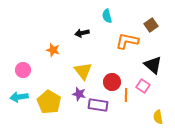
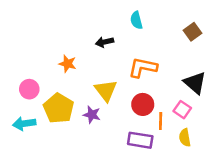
orange L-shape: (127, 41) -> (143, 67), moved
purple star: (79, 94) -> (92, 115), moved
yellow pentagon: (49, 102) -> (59, 108), moved
purple rectangle: (98, 105) -> (140, 140), moved
yellow semicircle: (158, 117) -> (185, 138), moved

